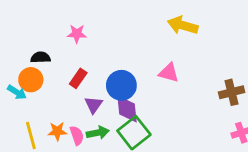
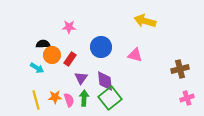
orange circle: (31, 80) -> (52, 55), moved
blue circle: (121, 85) -> (101, 47), moved
cyan arrow: (17, 92) -> (37, 68), moved
green arrow: (98, 133) -> (84, 98), turned -77

